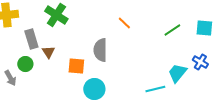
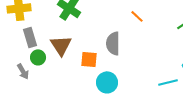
gray rectangle: (31, 39) -> (30, 37), moved
brown triangle: (48, 52) -> (61, 45), size x1.6

